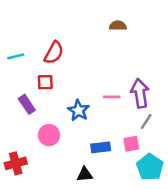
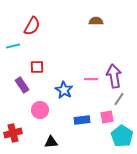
red semicircle: (54, 53) -> (32, 26), moved
black triangle: (85, 174) -> (51, 142), moved

